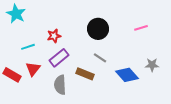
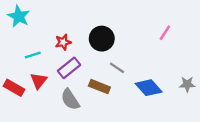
pink line: (141, 28) -> (165, 33), turned -40
black circle: (98, 29) -> (102, 39), moved
gray star: (152, 65) -> (187, 84), moved
gray semicircle: (60, 85) -> (70, 99), turned -30

